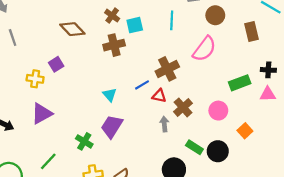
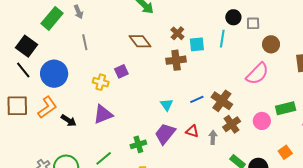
cyan line: (172, 20) -> (222, 39), moved
brown cross: (167, 69) -> (222, 101), moved, turned -35
red triangle: (159, 96) -> (192, 131), moved
pink circle: (218, 111) -> (262, 121), moved
green cross: (84, 141) -> (138, 144), turned 35

